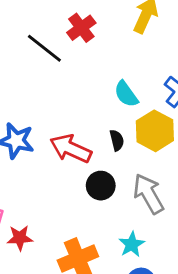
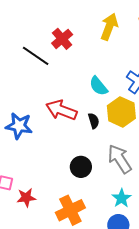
red arrow: (71, 149) -> (61, 110), moved
black circle: (101, 186) -> (81, 167), moved
cyan star: (132, 244) -> (121, 198), moved

